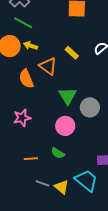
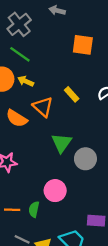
orange semicircle: (26, 79) -> (17, 118), turned -42
pink circle: (65, 126) -> (55, 191), moved
green semicircle: (58, 153) -> (34, 209), moved, turned 64

